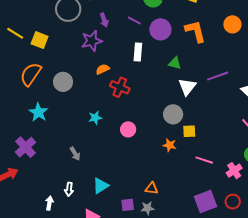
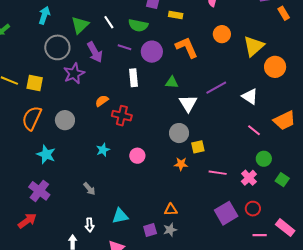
purple arrow: (104, 20) -> (95, 52), size x1.5
purple star: (92, 41) -> (74, 73), moved
cyan triangle: (101, 186) -> (120, 216), turned 30

